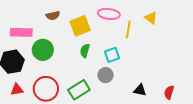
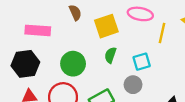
brown semicircle: (53, 16) -> (75, 13), turned -104
green circle: (43, 50) -> (73, 64), moved

